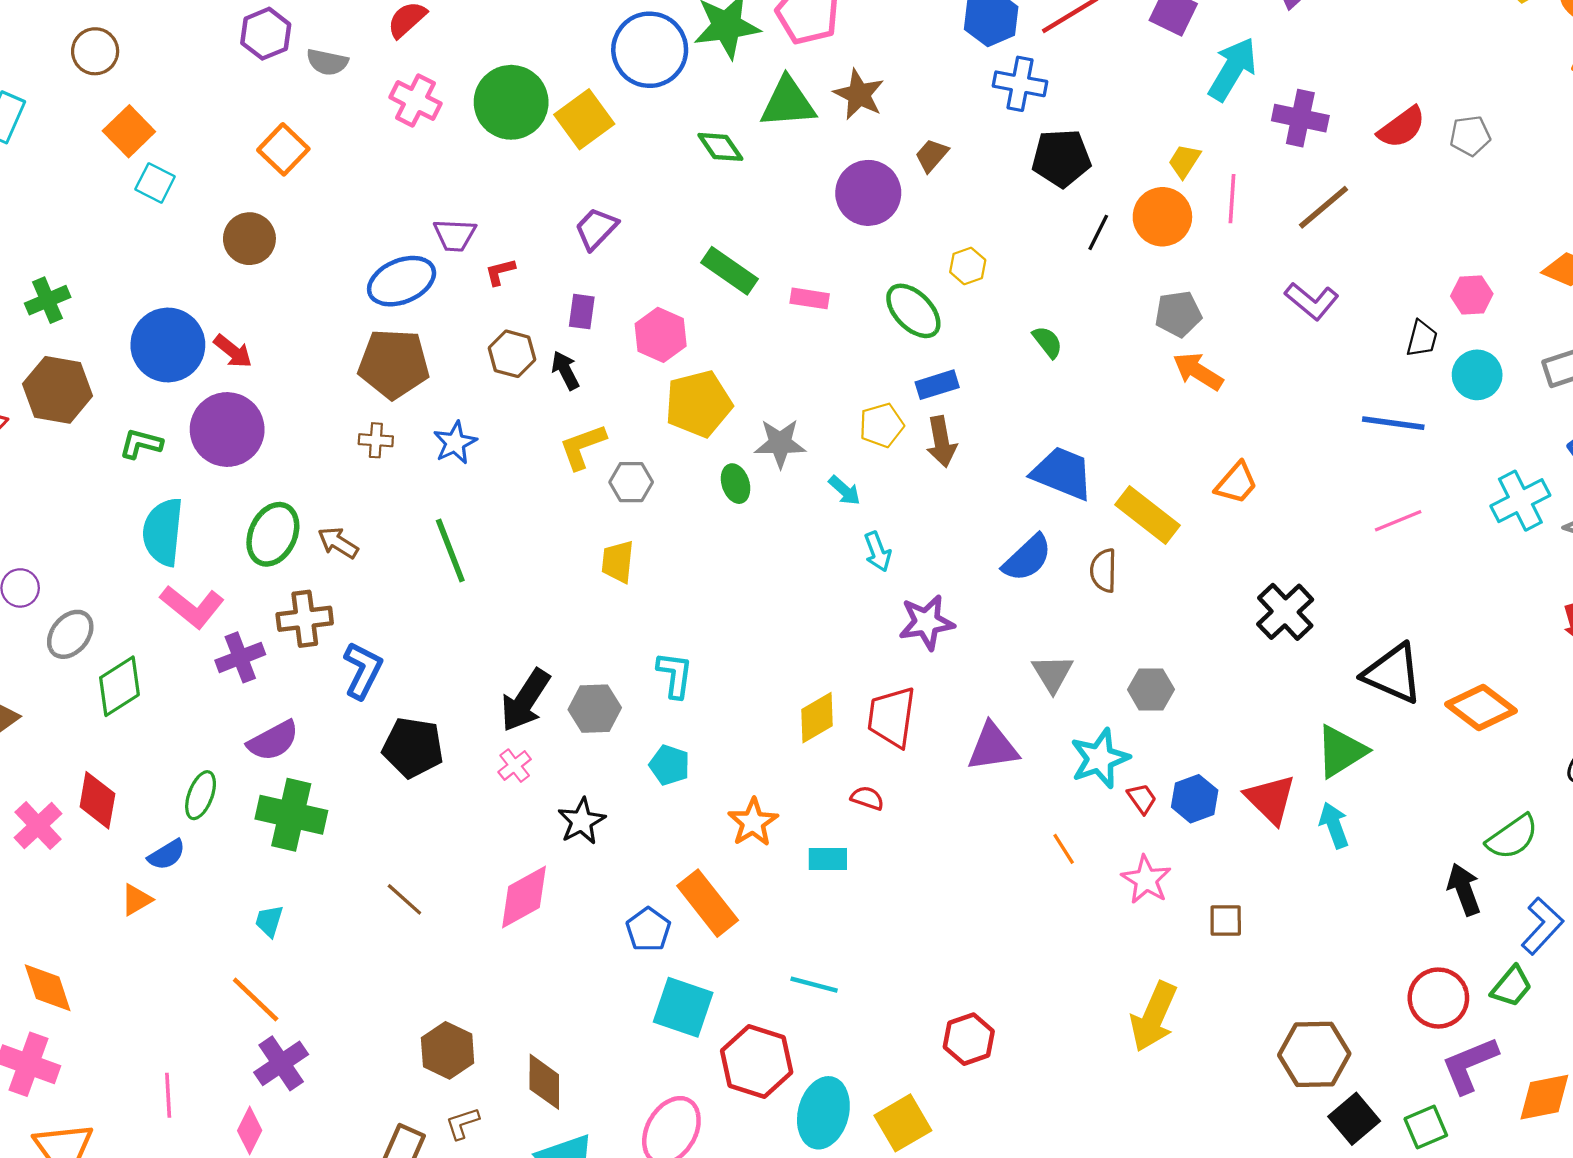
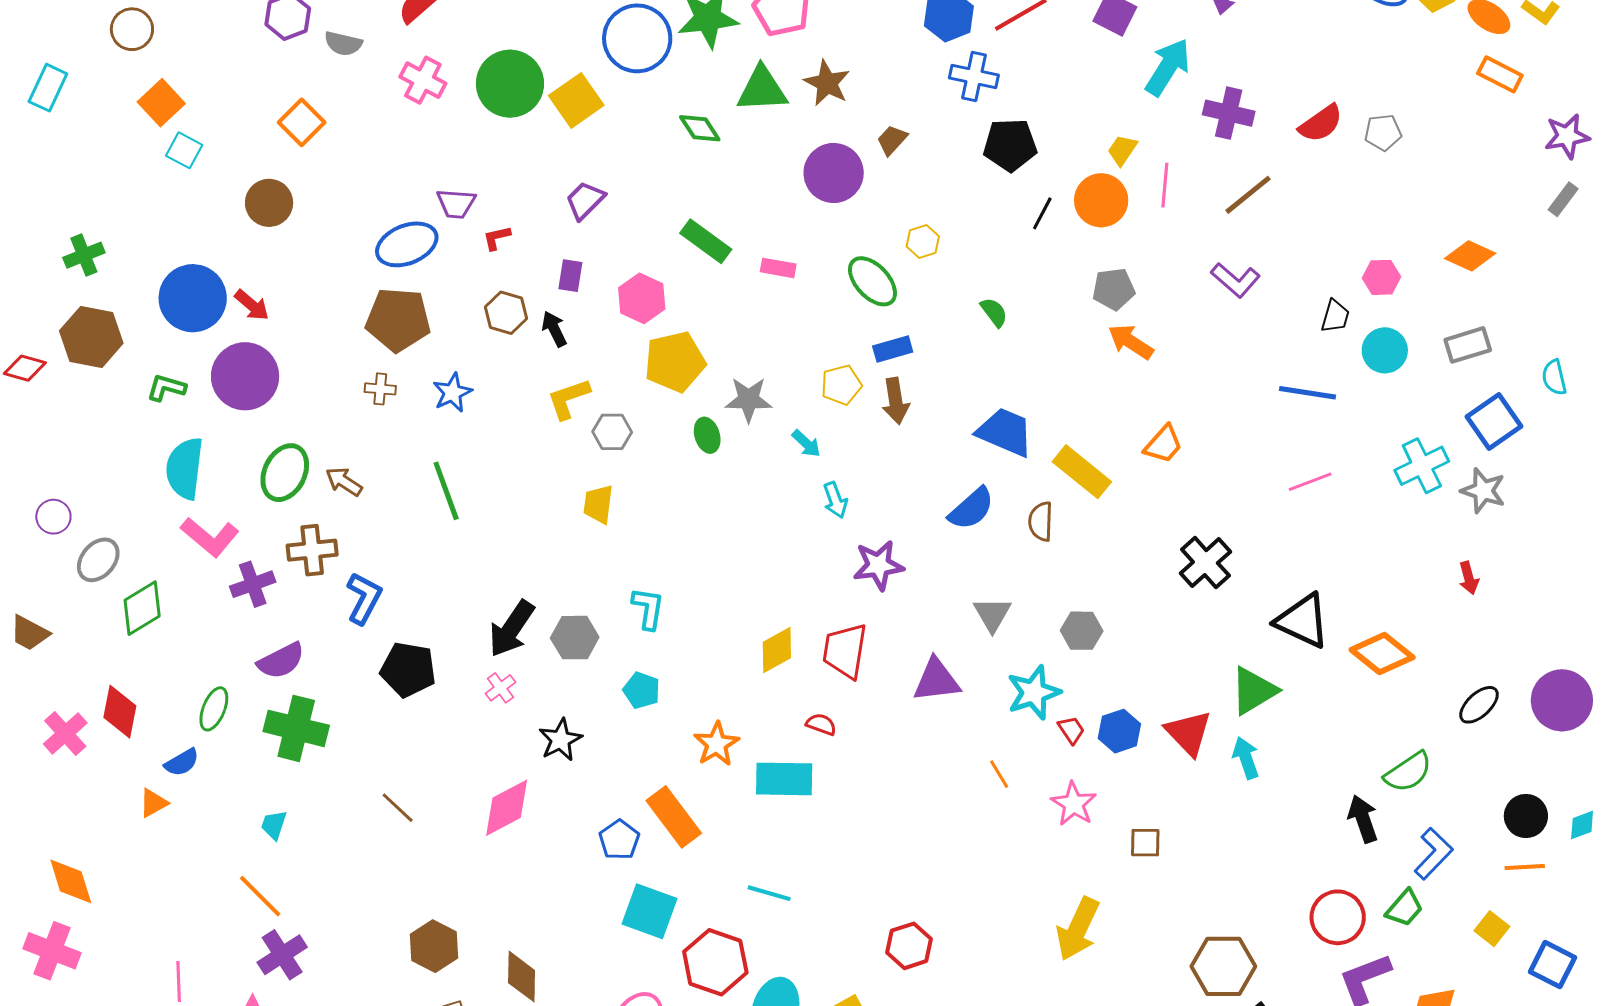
cyan rectangle: (828, 859) -> (784, 779), size x1.6

